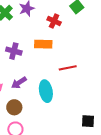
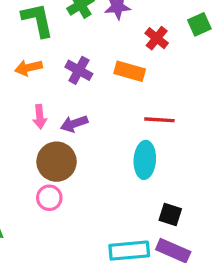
cyan ellipse: (46, 91) -> (145, 160), moved
brown circle: (14, 107) -> (57, 162), size x1.5

